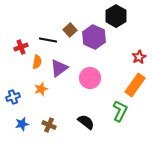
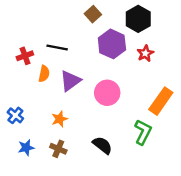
brown square: (70, 30) -> (93, 14), moved
red star: (139, 57) -> (145, 53), moved
orange star: (41, 89) -> (60, 119), moved
blue cross: (13, 97) -> (15, 115), turned -32

